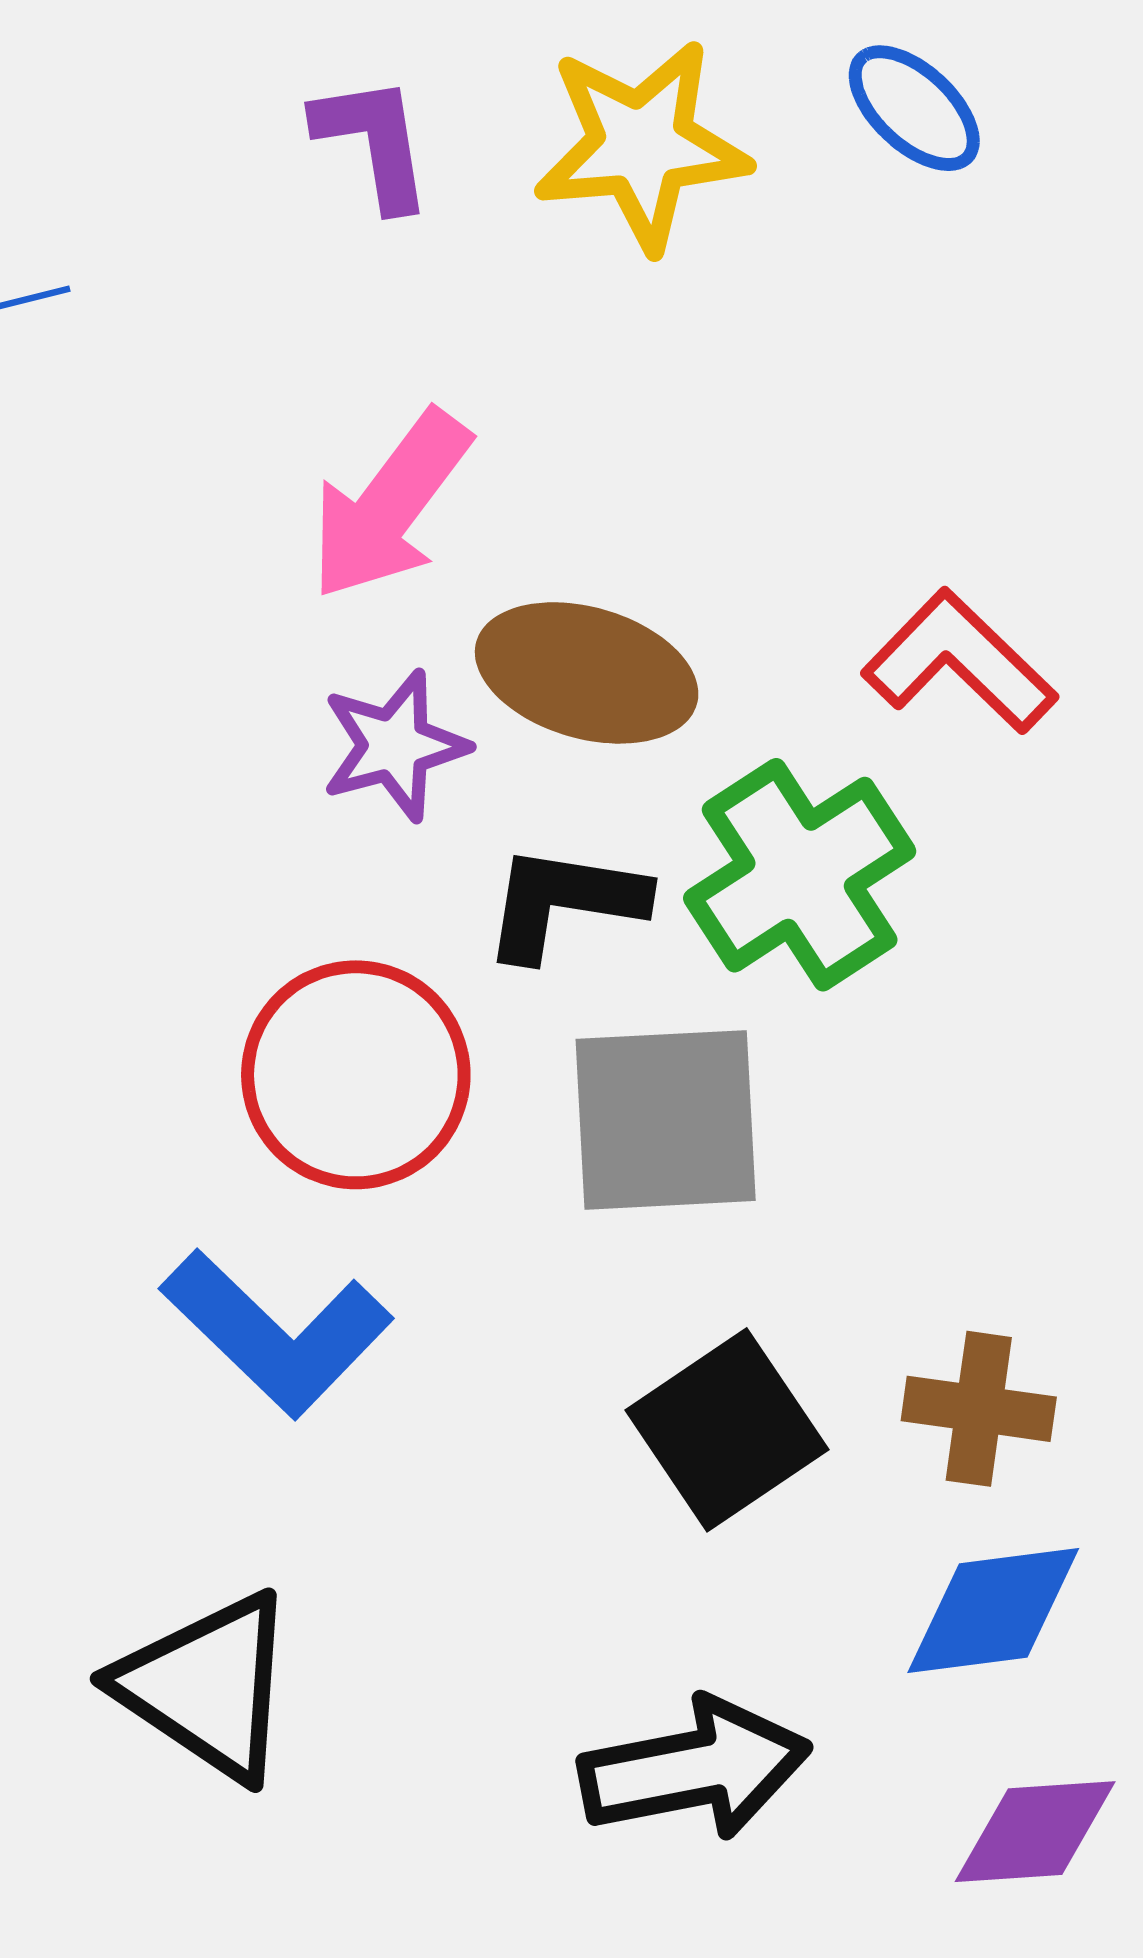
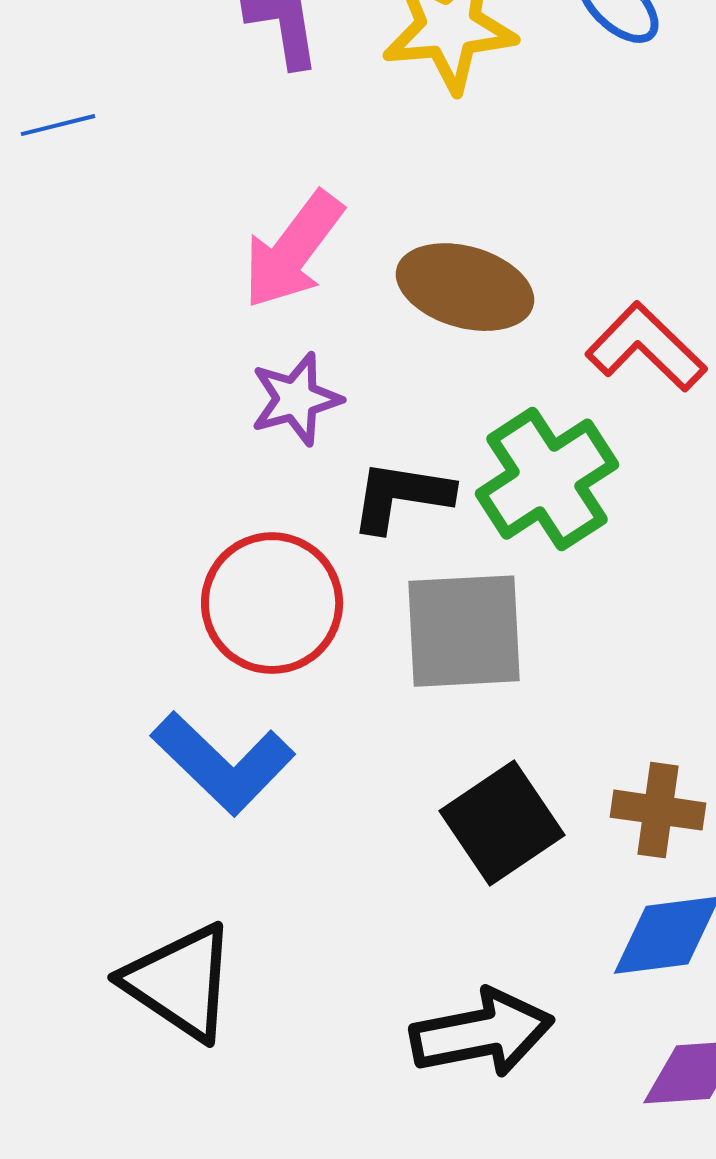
brown ellipse: (587, 673) -> (465, 287), moved

